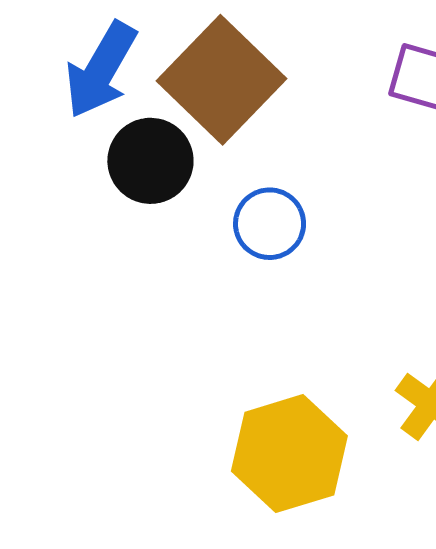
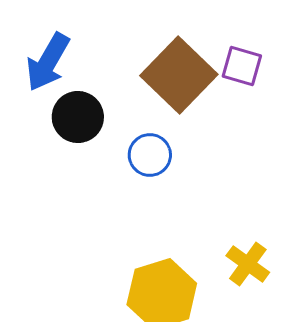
brown square: (222, 80) -> (179, 75), moved

